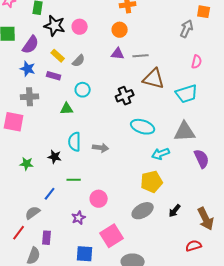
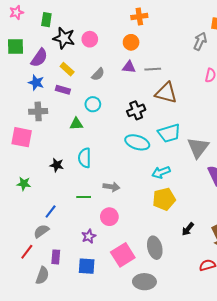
gray semicircle: (79, 61) -> (98, 74), moved
cyan trapezoid: (187, 94) -> (169, 133), moved
cyan ellipse: (143, 127) -> (137, 142), moved
gray triangle: (185, 132) -> (198, 148), turned -50
gray arrow: (101, 148) -> (111, 187), moved
cyan arrow: (161, 154) -> (161, 172), moved
black star: (55, 157) -> (57, 165), moved
green star: (27, 164) -> (24, 184), moved
blue line: (50, 194) -> (51, 212), moved
gray ellipse: (143, 211) -> (155, 248), moved, turned -75
blue square: (85, 254) -> (87, 266), moved

